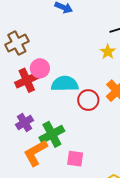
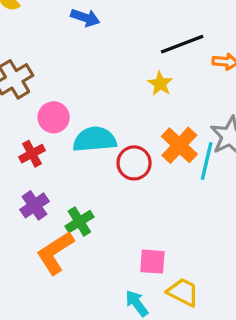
red cross: (27, 80) -> (32, 154), moved, size x0.7
green cross: (52, 134) -> (79, 222), size x0.7
pink square: (75, 159) -> (152, 262), moved

